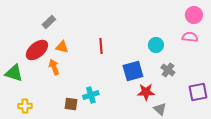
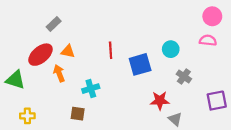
blue square: (133, 71) -> (140, 64), moved
cyan cross: (91, 95) -> (91, 89), moved

